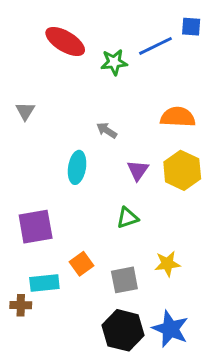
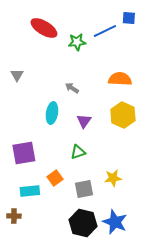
purple triangle: (138, 170) -> (84, 121), moved
green triangle: (127, 218) -> (78, 152), moved
brown cross: (21, 305) -> (14, 216), moved

